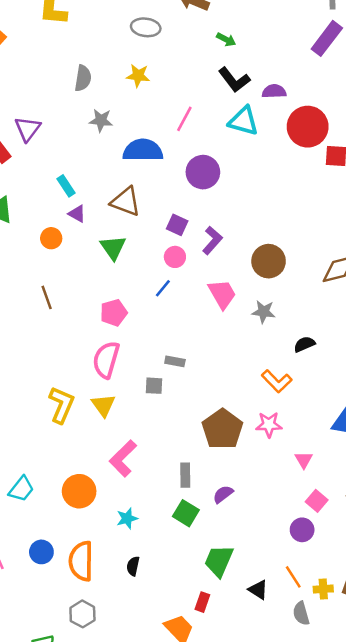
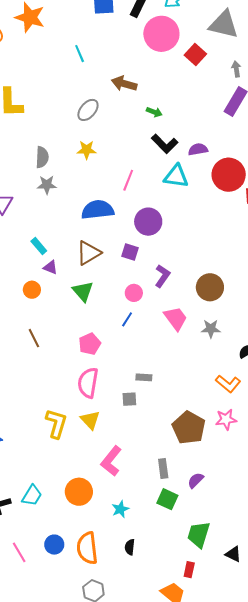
gray ellipse: (146, 27) -> (88, 110), turned -50
gray star: (101, 120) -> (47, 185), moved
brown triangle: (126, 202) -> (89, 253), turned -44
purple square: (177, 225) -> (130, 252), moved

